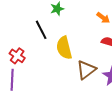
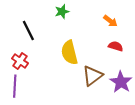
black line: (41, 30) -> (28, 30), moved

